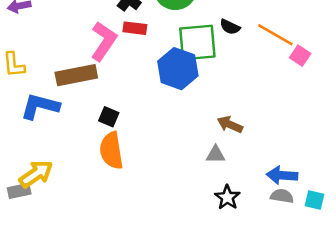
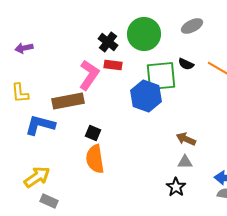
gray triangle: (216, 154) -> (185, 162), moved
gray rectangle: (19, 191) -> (49, 201), moved, turned 36
black star: (227, 197) -> (176, 187), moved

